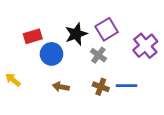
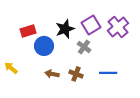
purple cross: (145, 46) -> (118, 27), moved
brown cross: (101, 87) -> (76, 74), moved

